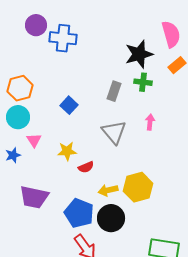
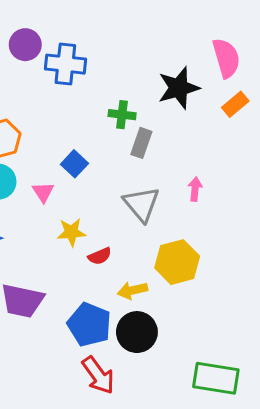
green cross: (143, 82) -> (122, 115), moved
pink triangle: (34, 140) -> (43, 192), moved
yellow hexagon: (138, 187) -> (177, 262), moved

